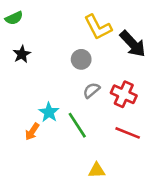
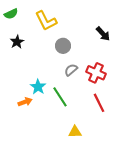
yellow L-shape: (98, 27) -> (46, 21), moved
black arrow: (133, 44) -> (103, 34), size x0.7
orange arrow: (32, 132) -> (25, 102), turned -144
red line: (128, 133) -> (99, 103), turned 42

